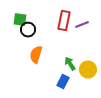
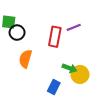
red rectangle: (64, 21) -> (55, 37), moved
green arrow: (70, 64) -> (69, 68), moved, turned 144

